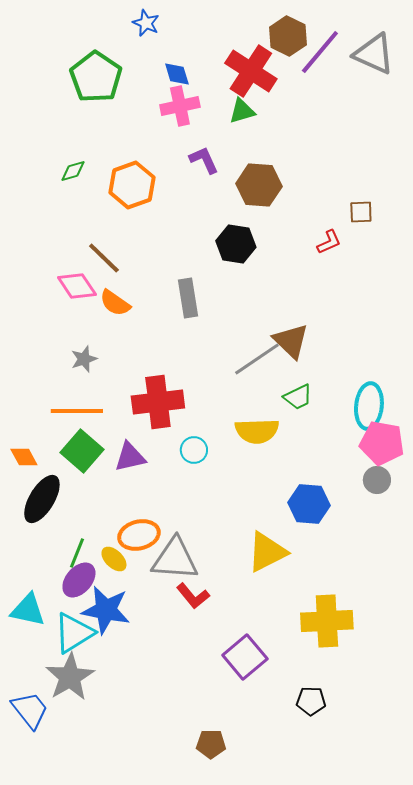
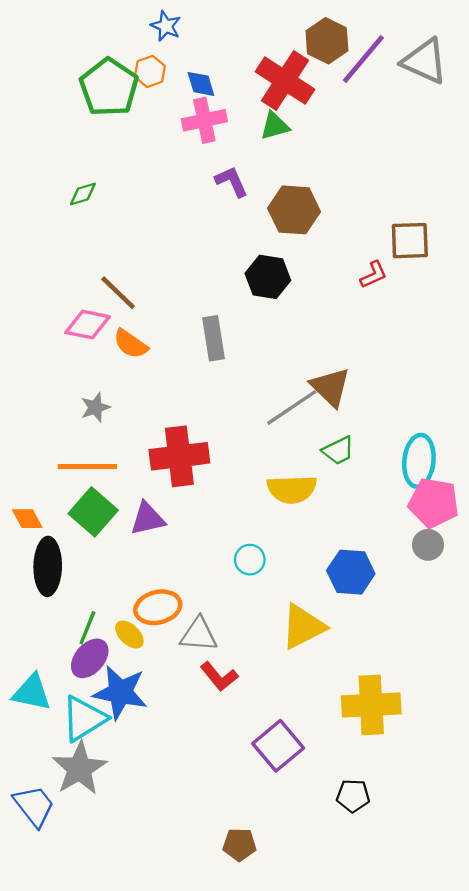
orange hexagon: (132, 185) -> (150, 71), moved, size x0.6
brown square: (361, 212) -> (410, 241), size x1.5
pink diamond: (77, 286) -> (87, 325), turned -45
cyan circle: (194, 450) -> (250, 560), moved
black ellipse: (42, 499) -> (48, 566), turned -30
gray triangle: (175, 559) -> (199, 635), size x0.7

